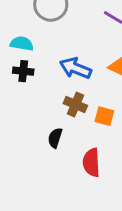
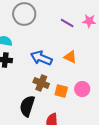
black semicircle: (55, 138) -> (27, 106), size x1.5

